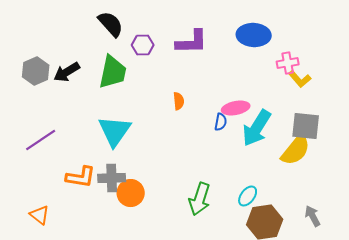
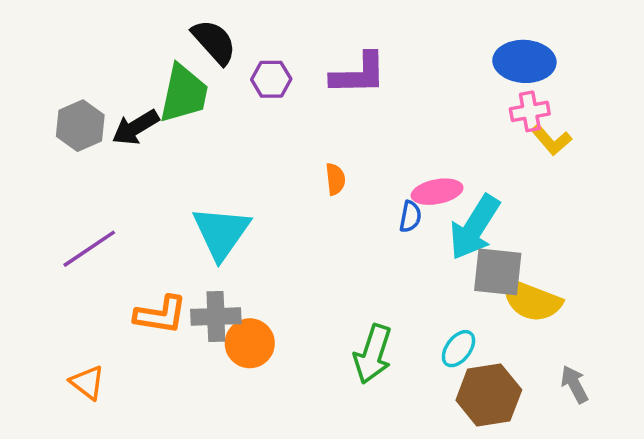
blue ellipse: (254, 35) -> (524, 61), moved
green trapezoid: (113, 72) -> (184, 94), moved
gray square: (306, 126) -> (498, 272), moved
yellow semicircle: (296, 150) -> (532, 300), moved, turned 72

